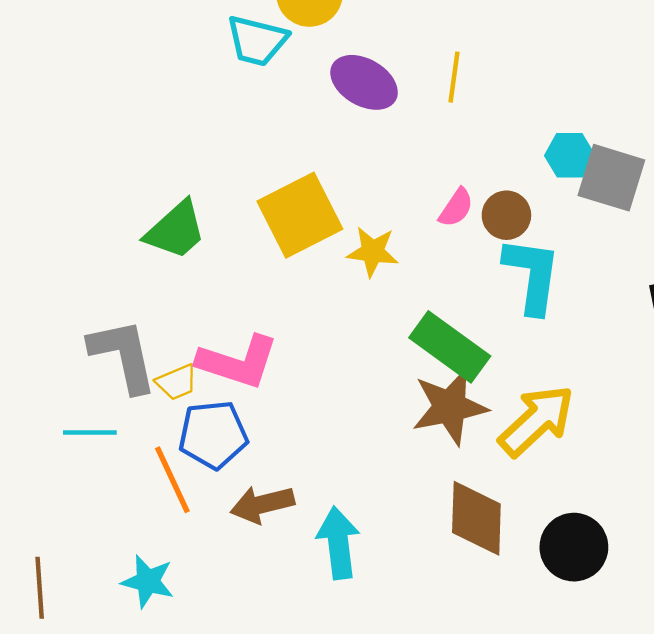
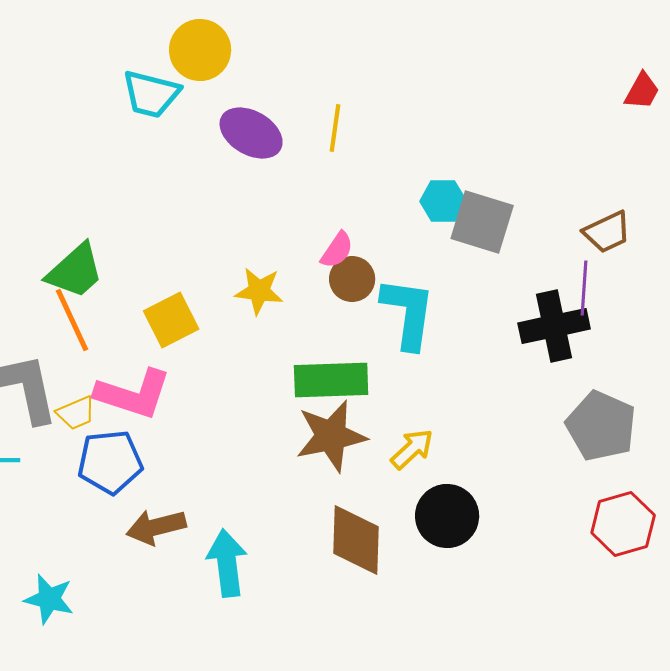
yellow square: (300, 215) -> (171, 320), moved, size x0.7
brown circle: (506, 215) -> (352, 279), moved
green rectangle: (450, 347) -> (331, 380), turned -38
yellow arrow: (536, 421) -> (412, 449), size x0.6
orange line: (172, 480) -> (72, 320), moved
black circle: (574, 547) -> (447, 516), moved

